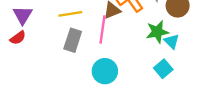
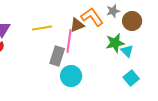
gray rectangle: (73, 40) -> (57, 56), moved
cyan square: (163, 69) -> (131, 78), moved

